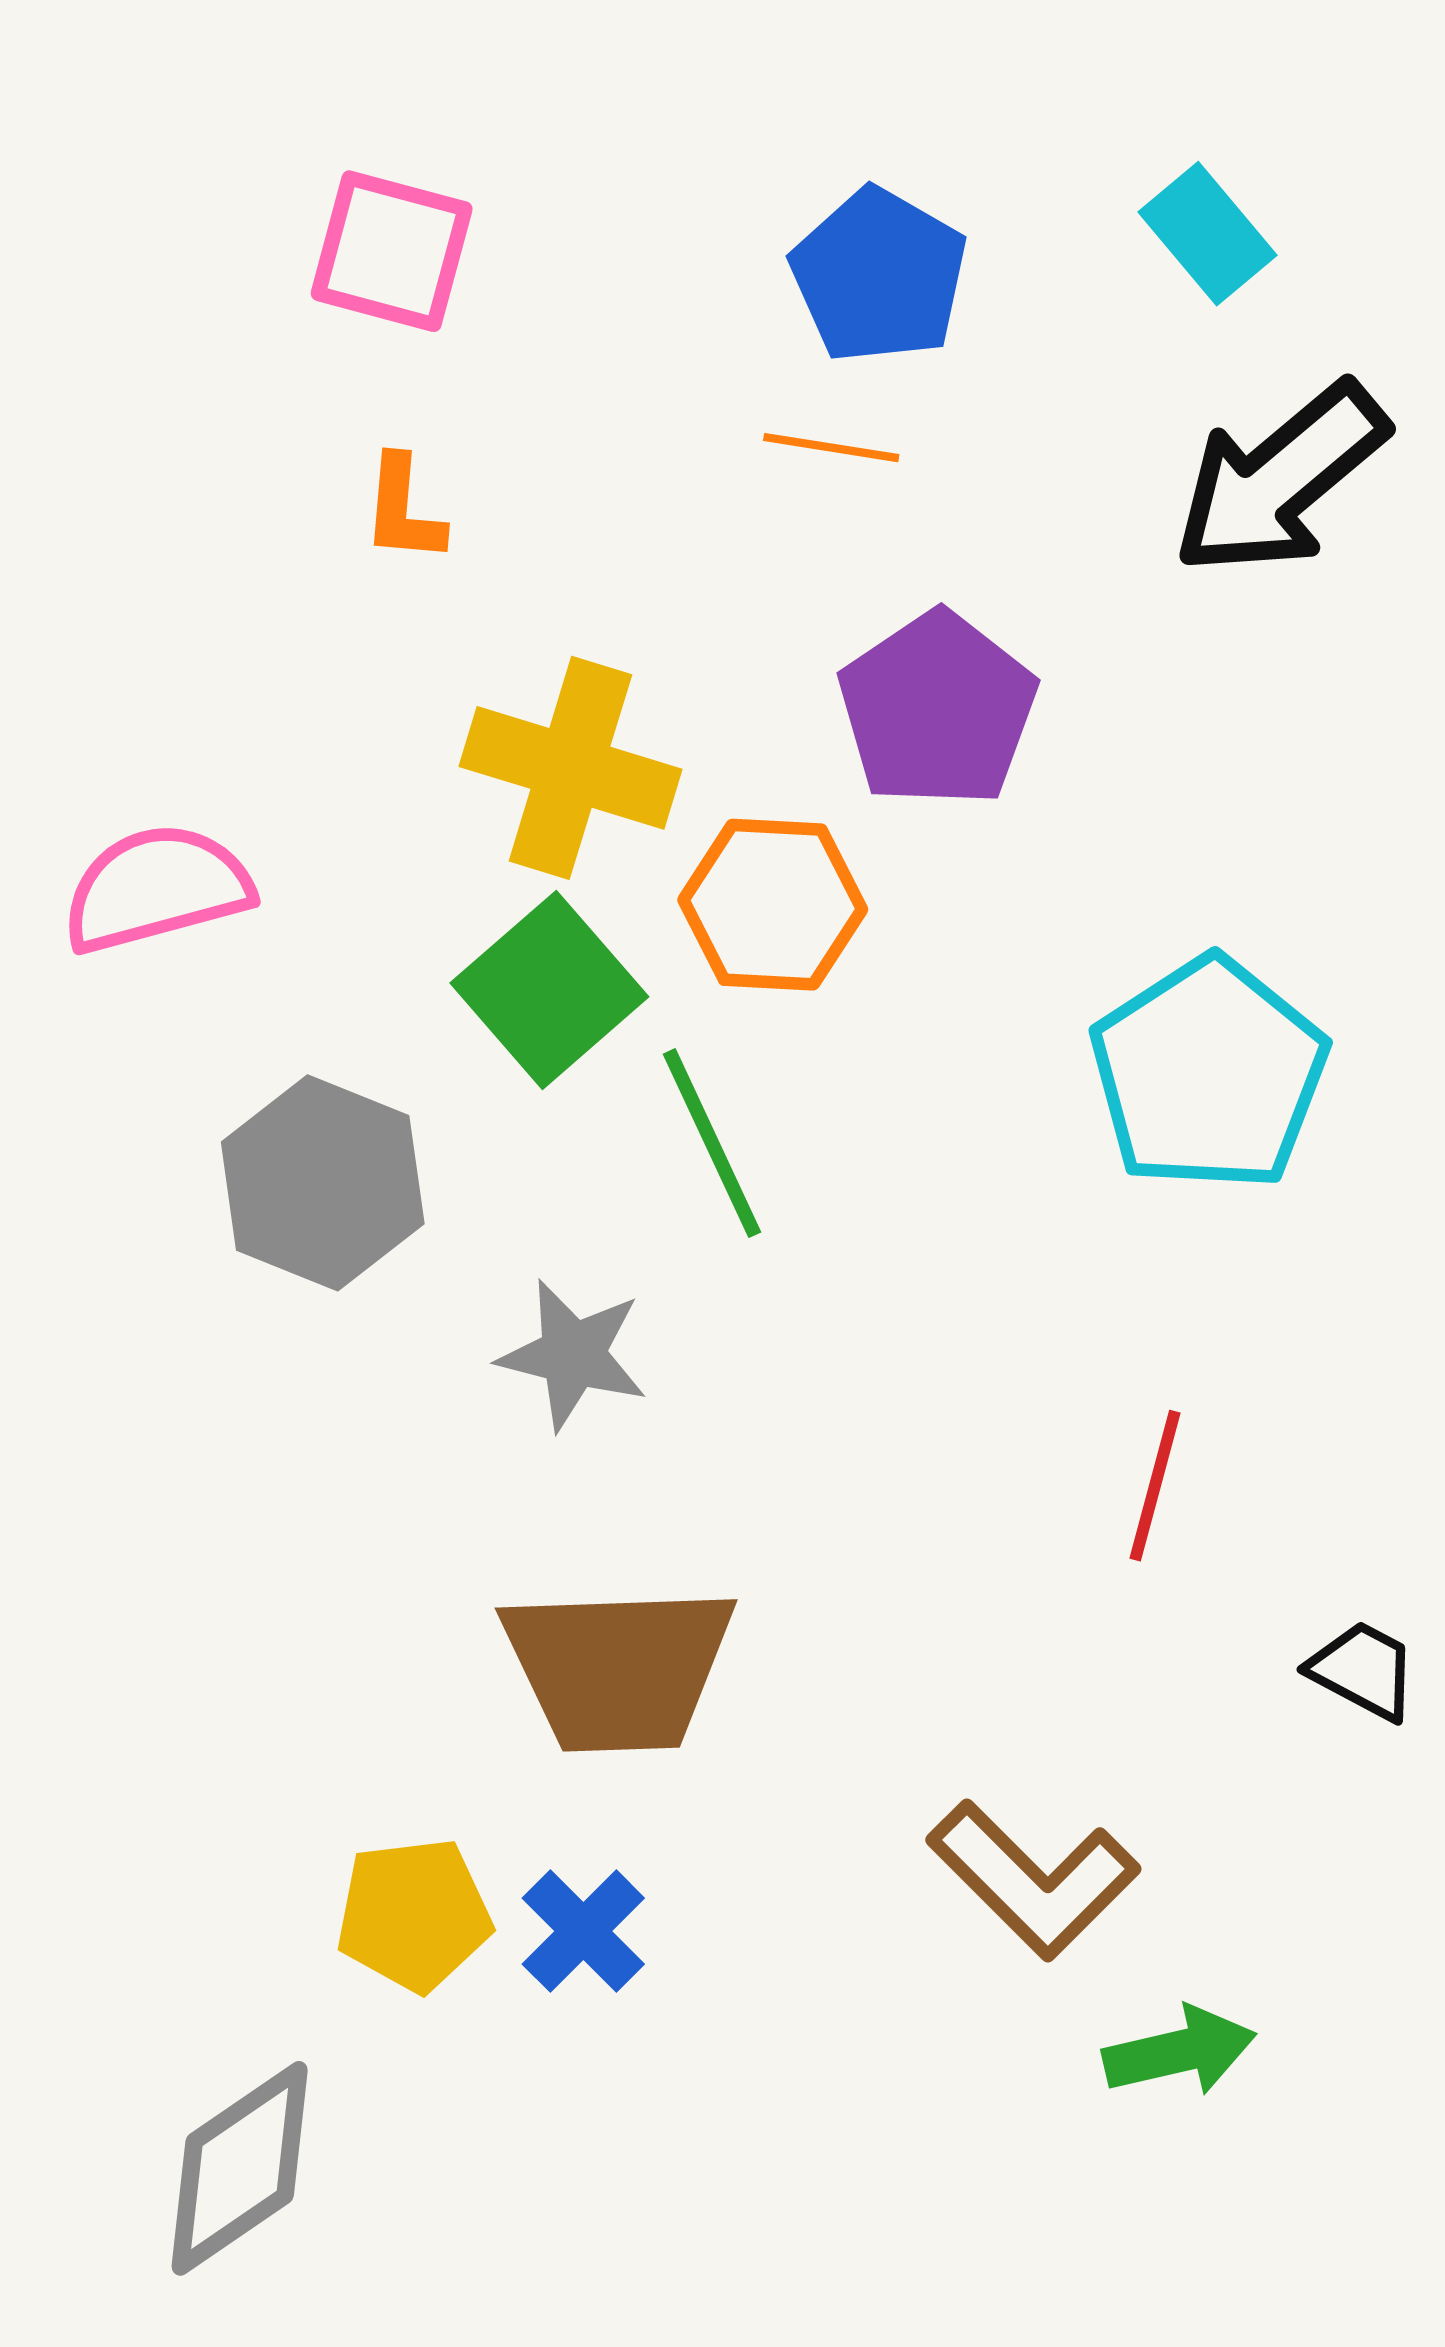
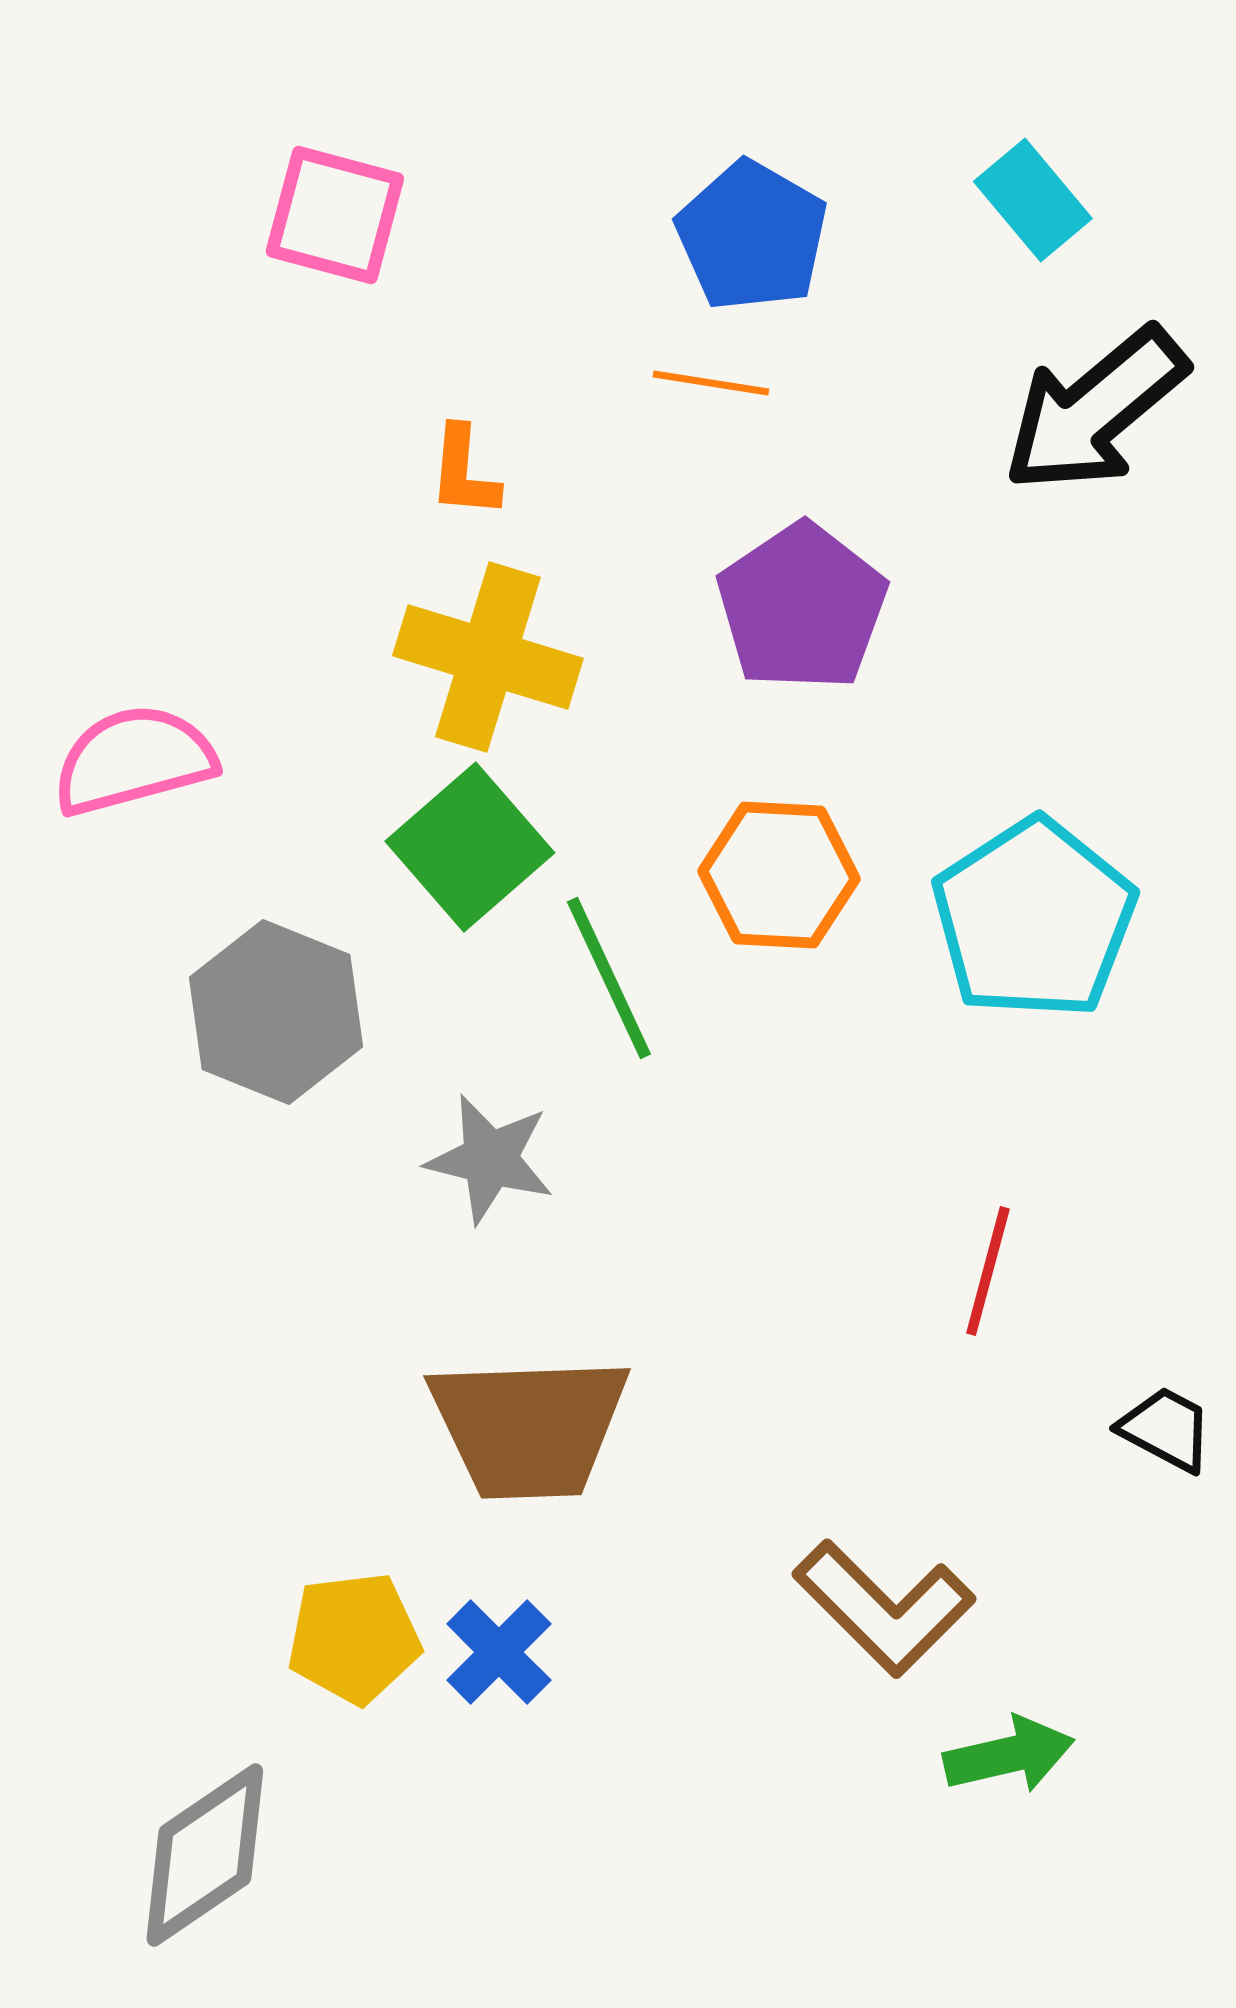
orange L-shape: (403, 510) -> (464, 472), moved
orange hexagon: (773, 905) -> (779, 875), moved

